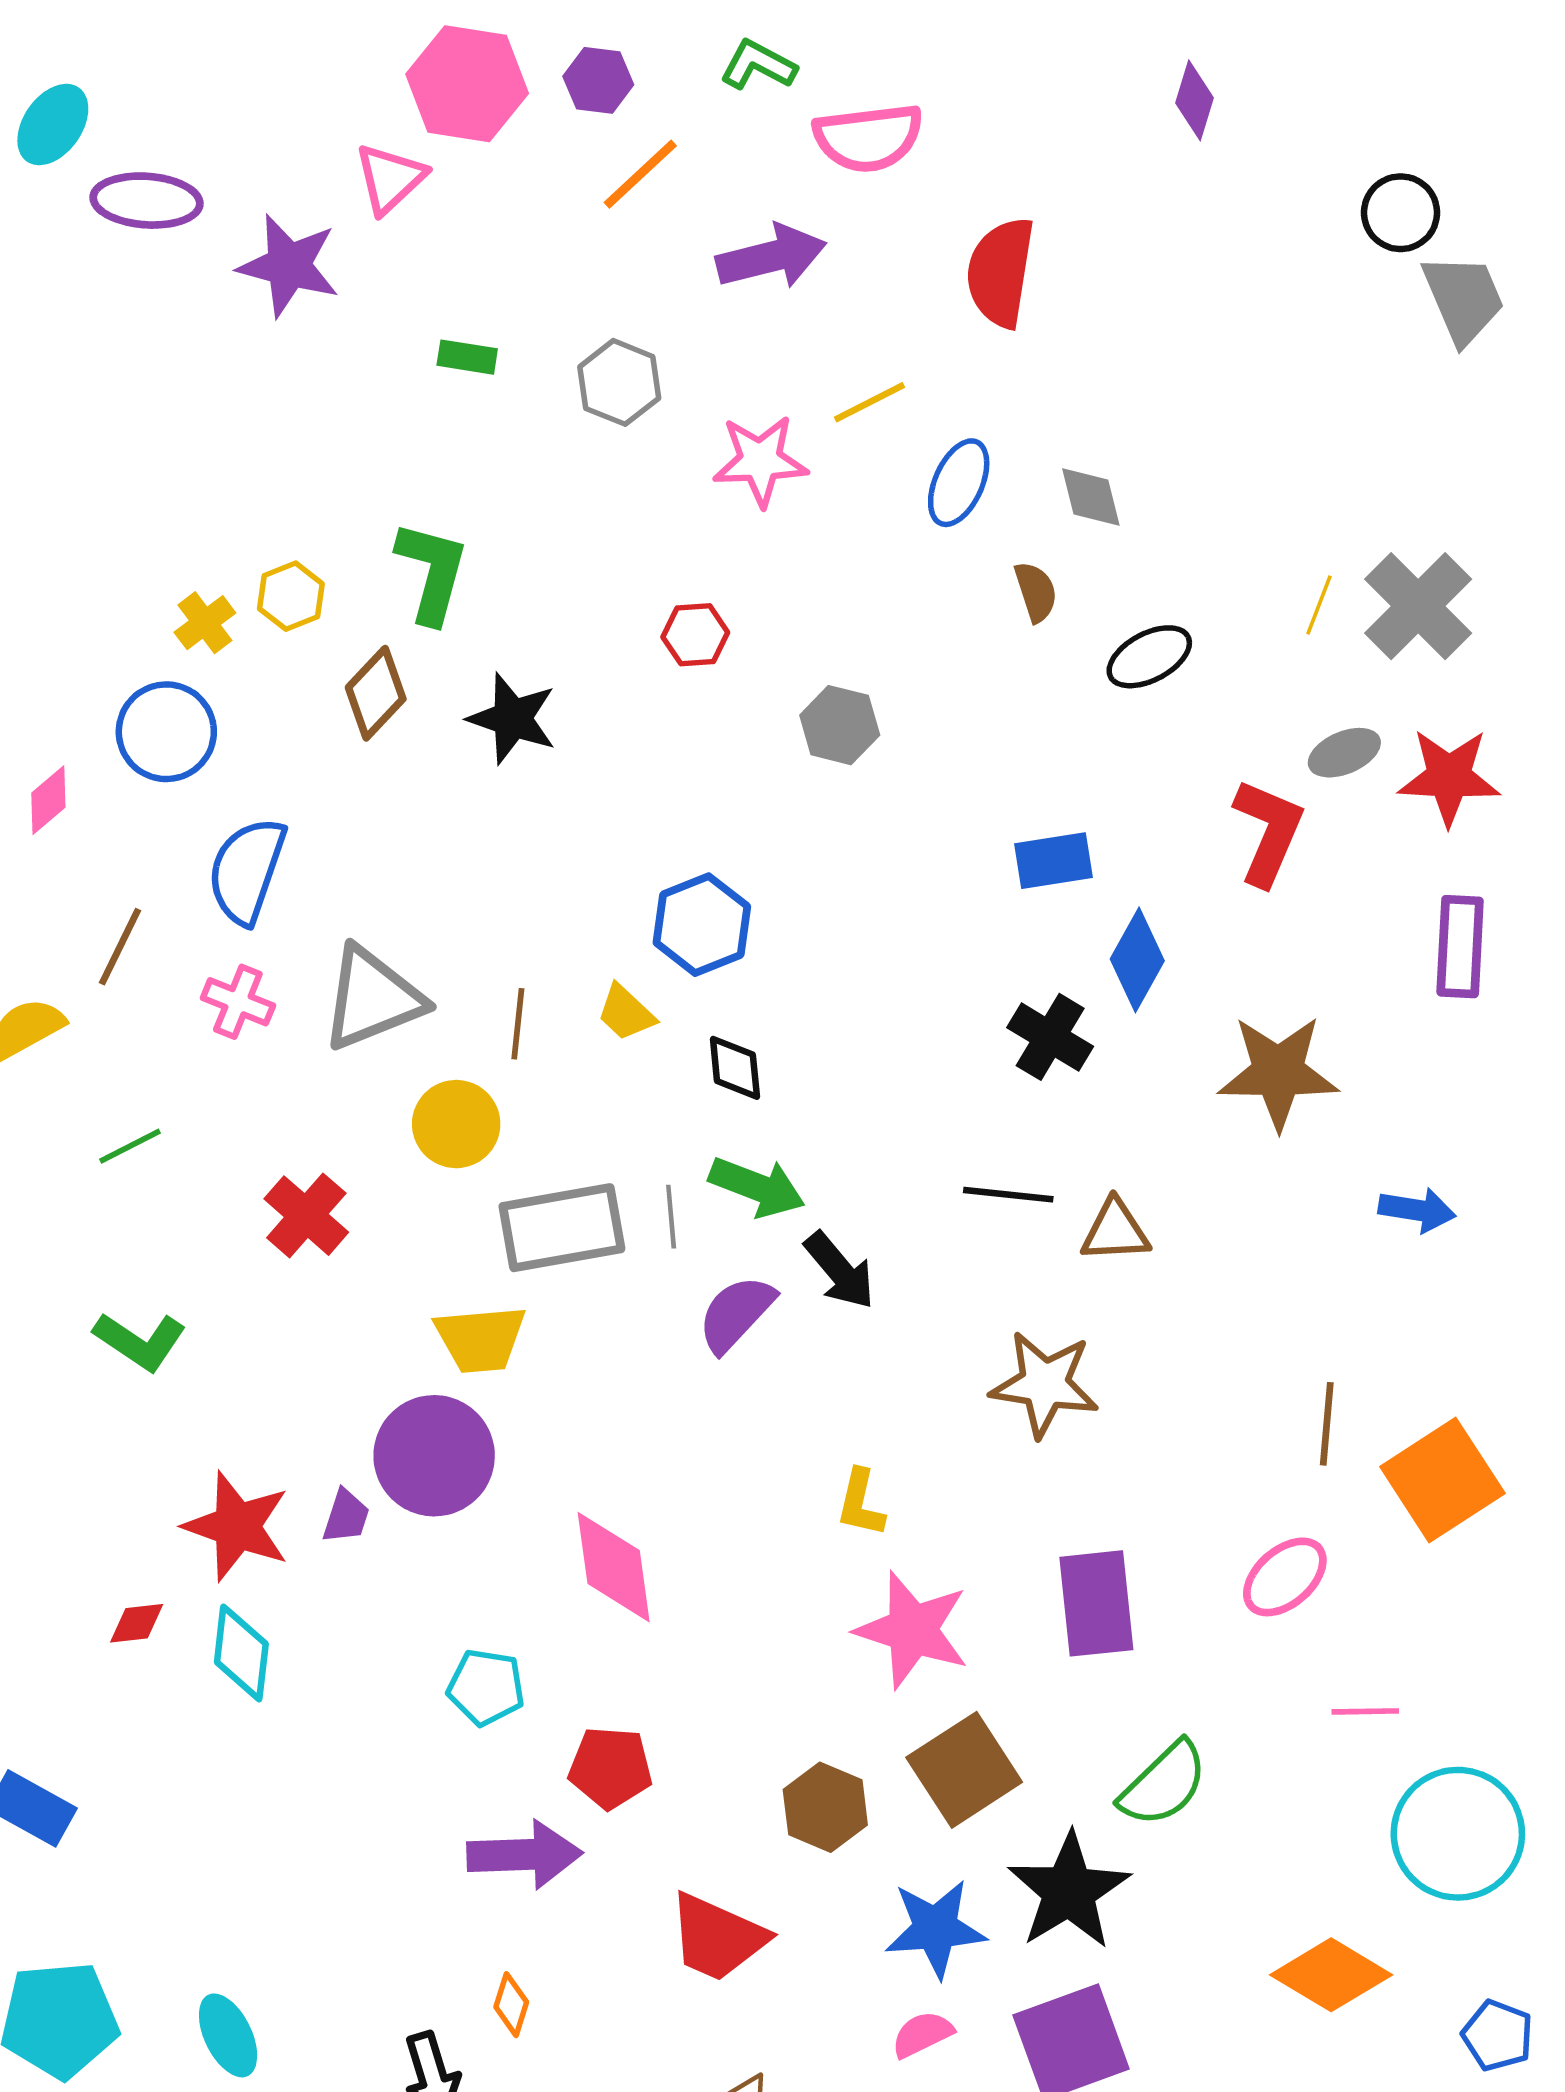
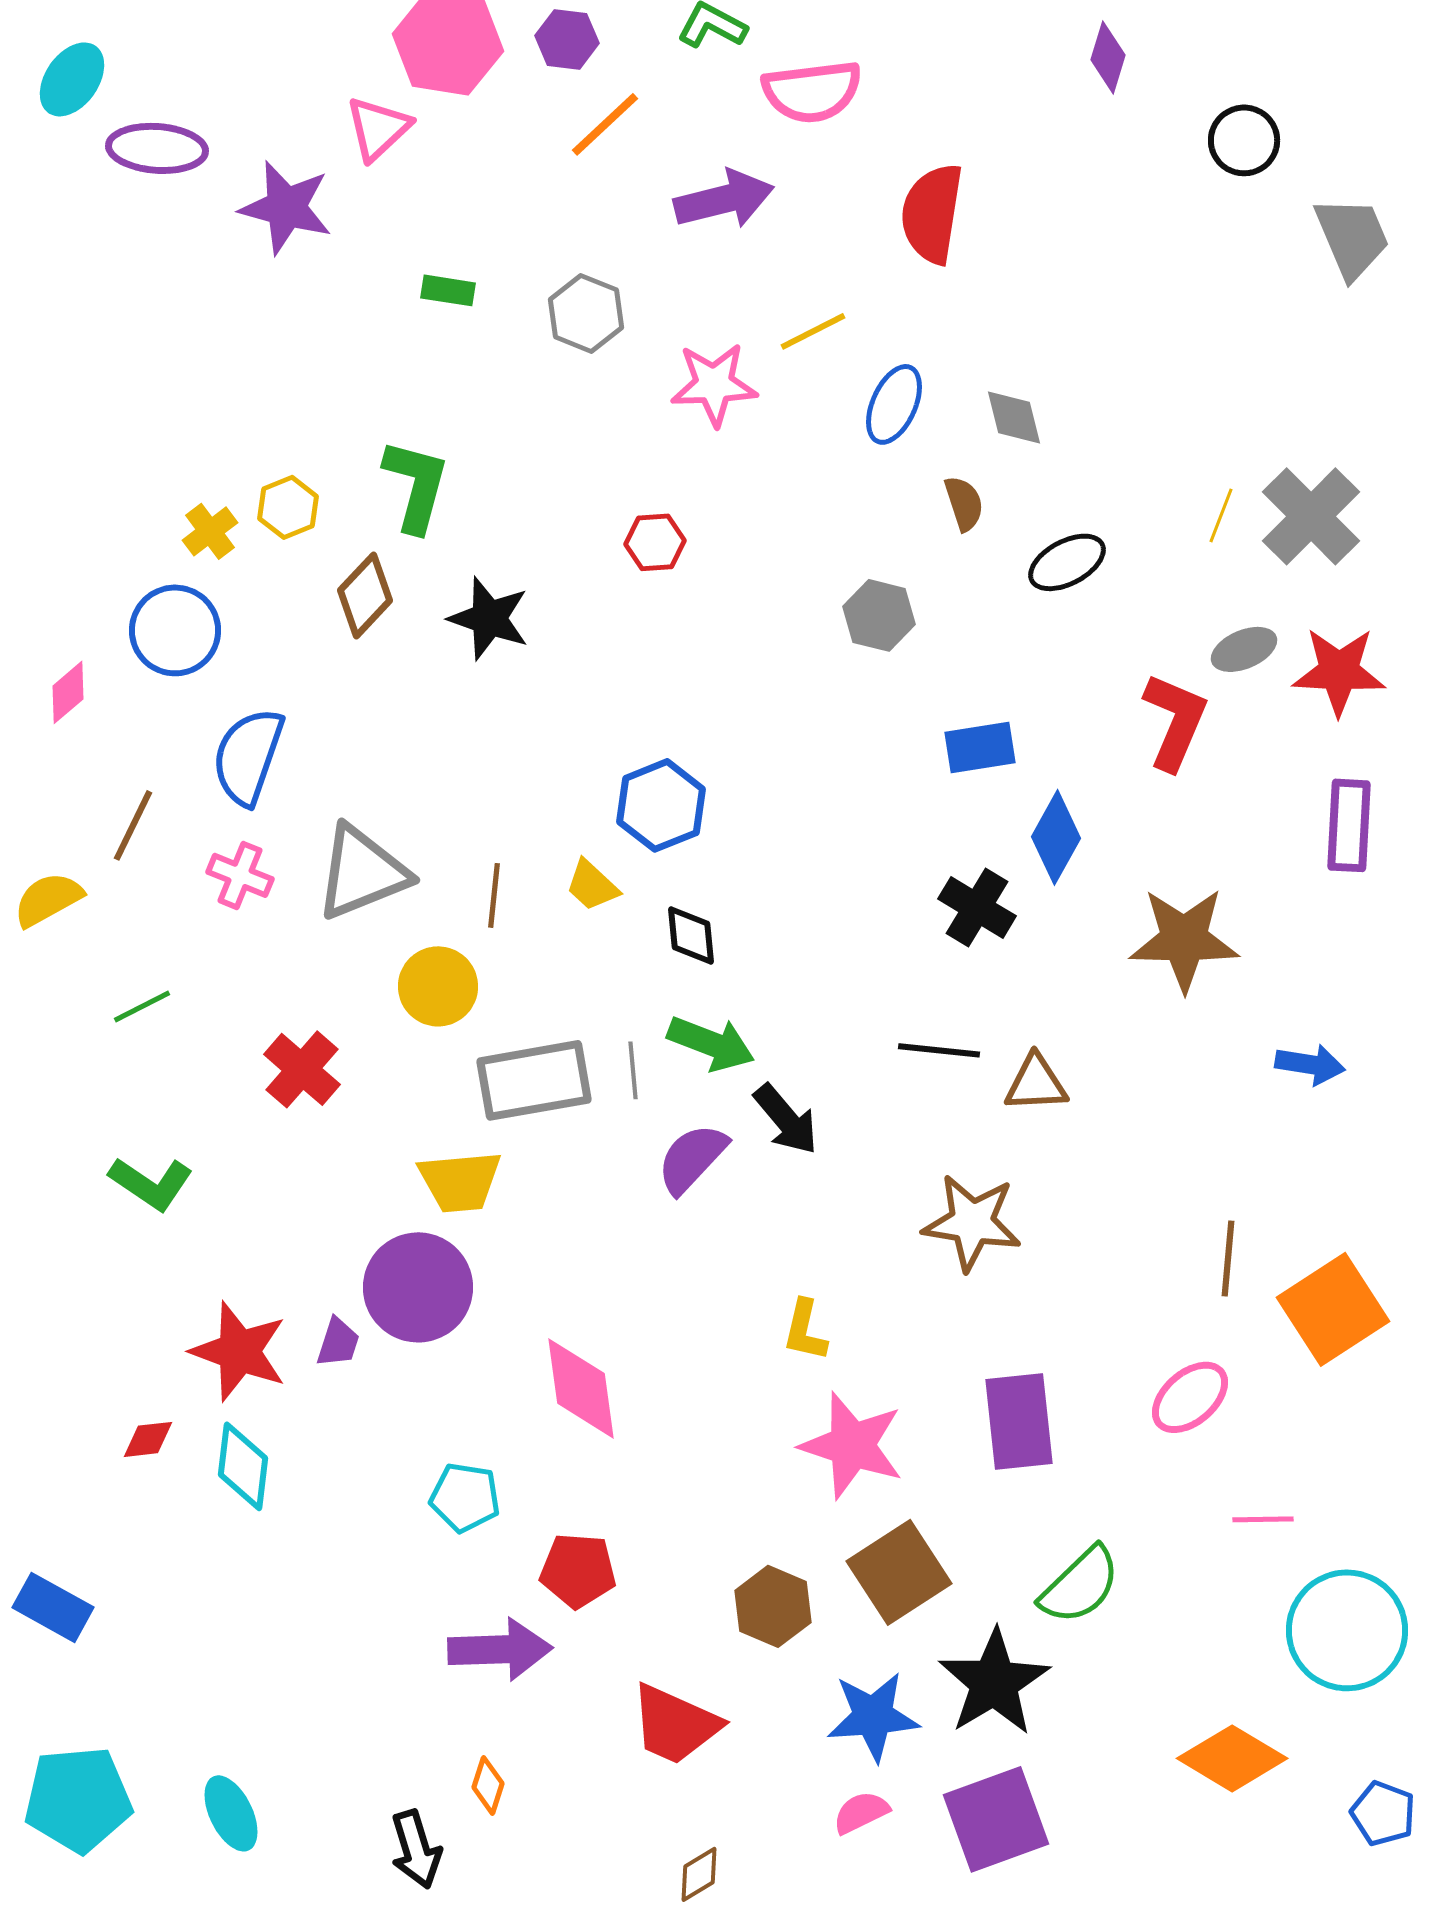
black circle: (1401, 213) -> (1244, 140), moved
gray hexagon: (840, 725) -> (879, 615), moved

